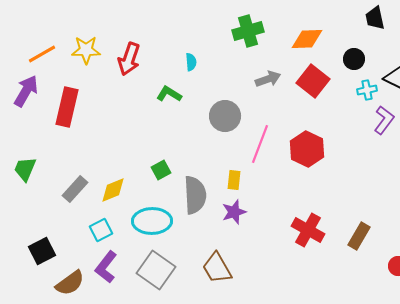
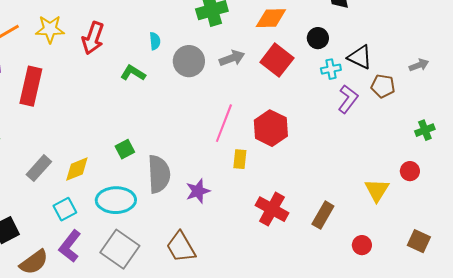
gray circle: (225, 116) -> (189, 61), moved
yellow rectangle: (234, 180) -> (240, 159), moved

